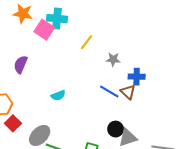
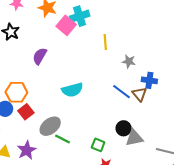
cyan cross: (57, 19) -> (80, 16), turned -30
yellow line: (87, 42) -> (105, 42), turned -49
cyan semicircle: (58, 95) -> (72, 90), size x1.5

